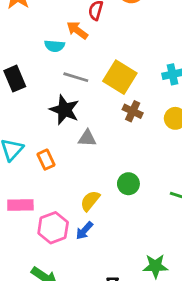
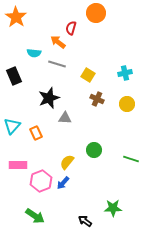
cyan semicircle: (55, 46) -> (34, 53), moved
gray line: (76, 77) -> (57, 64), moved
yellow square: (120, 77) -> (88, 75), size x0.6
black star: (64, 110) -> (49, 98), turned 30

